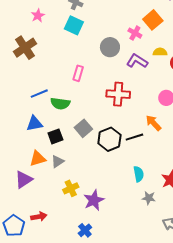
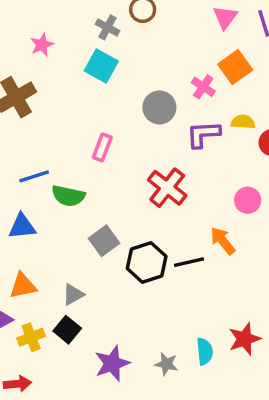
purple L-shape: (137, 61) -> (203, 134), turned -40
red cross: (118, 94) -> (167, 188), turned 30
black square: (55, 136) -> (67, 330), moved, turned -35
gray triangle: (58, 161) -> (73, 294), moved
cyan semicircle: (139, 174) -> (205, 351), moved
yellow cross: (71, 188) -> (31, 337), moved
gray star: (149, 198) -> (166, 364), moved

